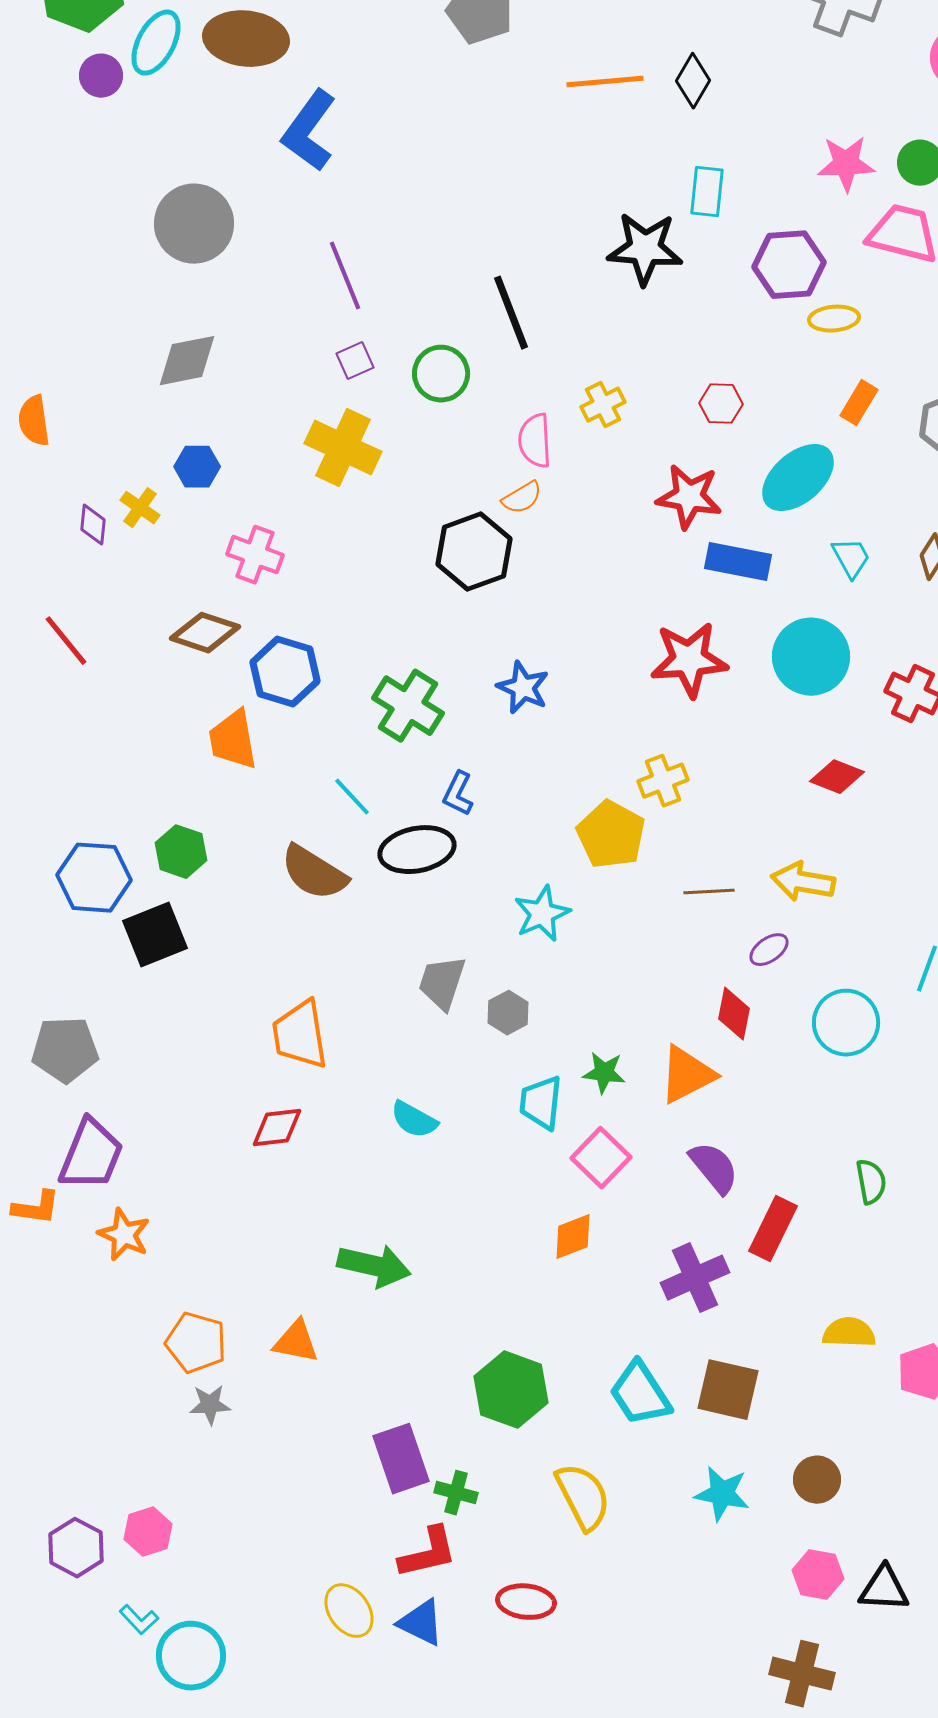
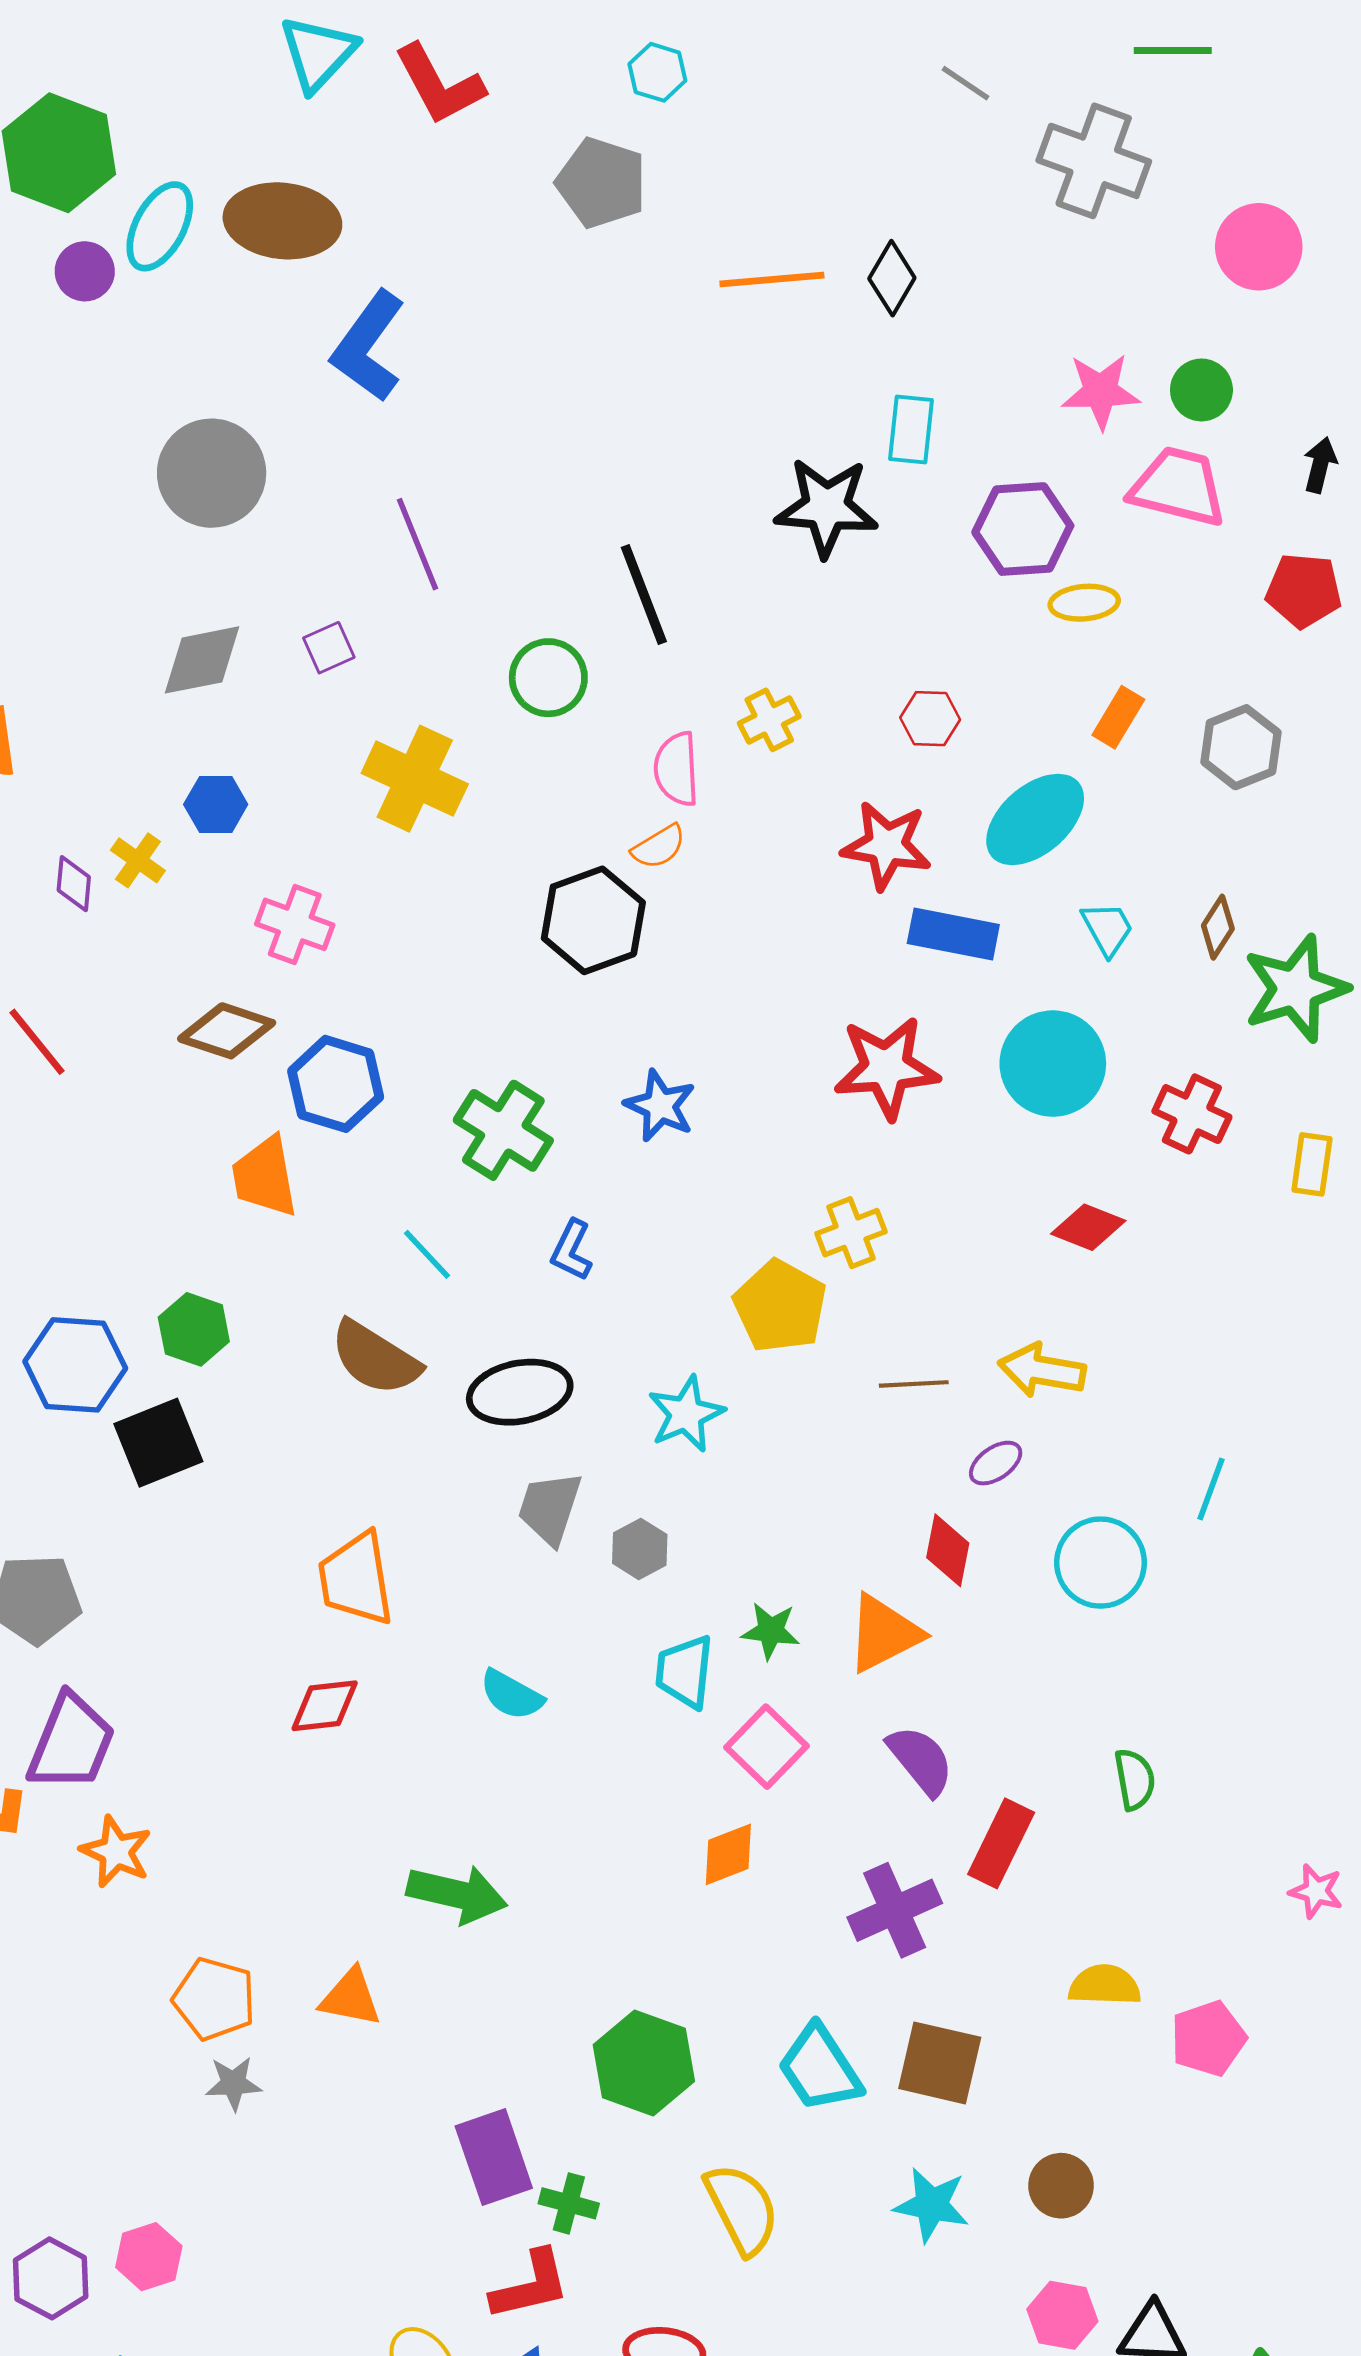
purple square: (355, 361) -> (329, 648), moved
black ellipse: (417, 850) -> (520, 1392), moved

